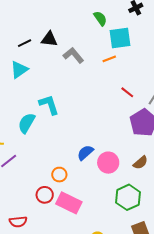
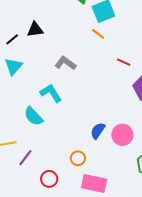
gray L-shape: (73, 55) -> (65, 63), moved
orange line: (109, 59) -> (98, 34), turned 72
cyan semicircle: (27, 123) -> (34, 116), turned -60
red circle: (45, 195) -> (49, 179), moved

